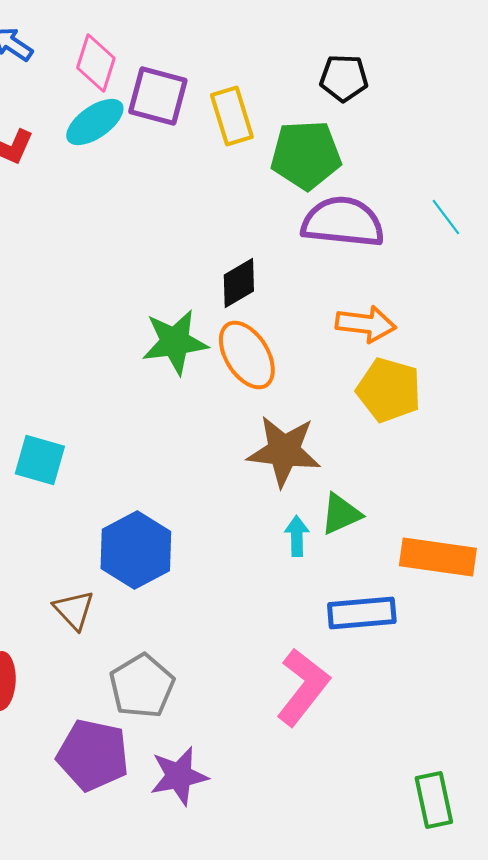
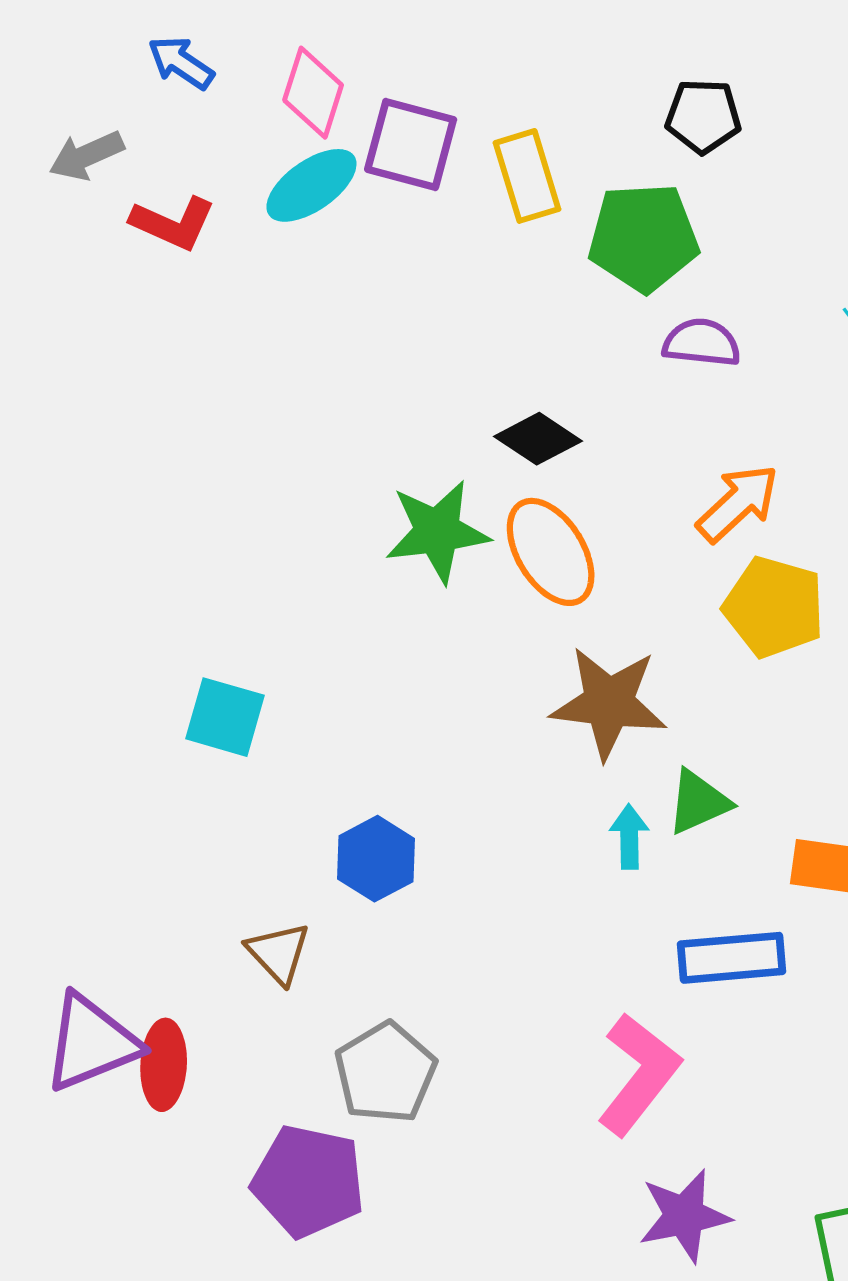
purple semicircle: (343, 222) -> (702, 343), size x0.6
black diamond: (239, 283) -> (538, 439), turned 64
orange arrow: (366, 324) -> (738, 503), turned -50
blue hexagon: (136, 550) -> (376, 859), size x0.7
purple star: (179, 776) -> (684, 1216), moved

